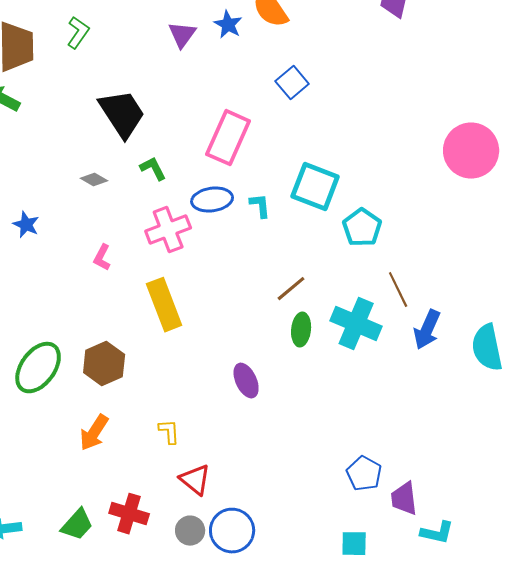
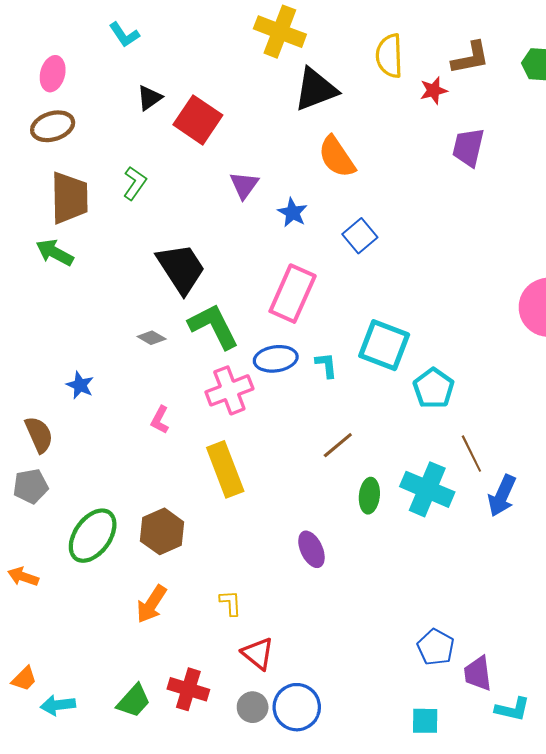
blue star: (228, 25) -> (293, 213), moved
green L-shape: (153, 169) -> (214, 326), size x1.8
brown line: (291, 289) -> (338, 445), moved

